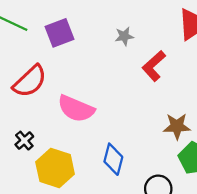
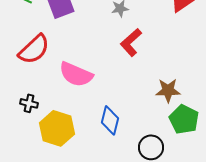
red L-shape: (154, 66) -> (131, 42), moved
black cross: (24, 141) -> (29, 103), turned -36

